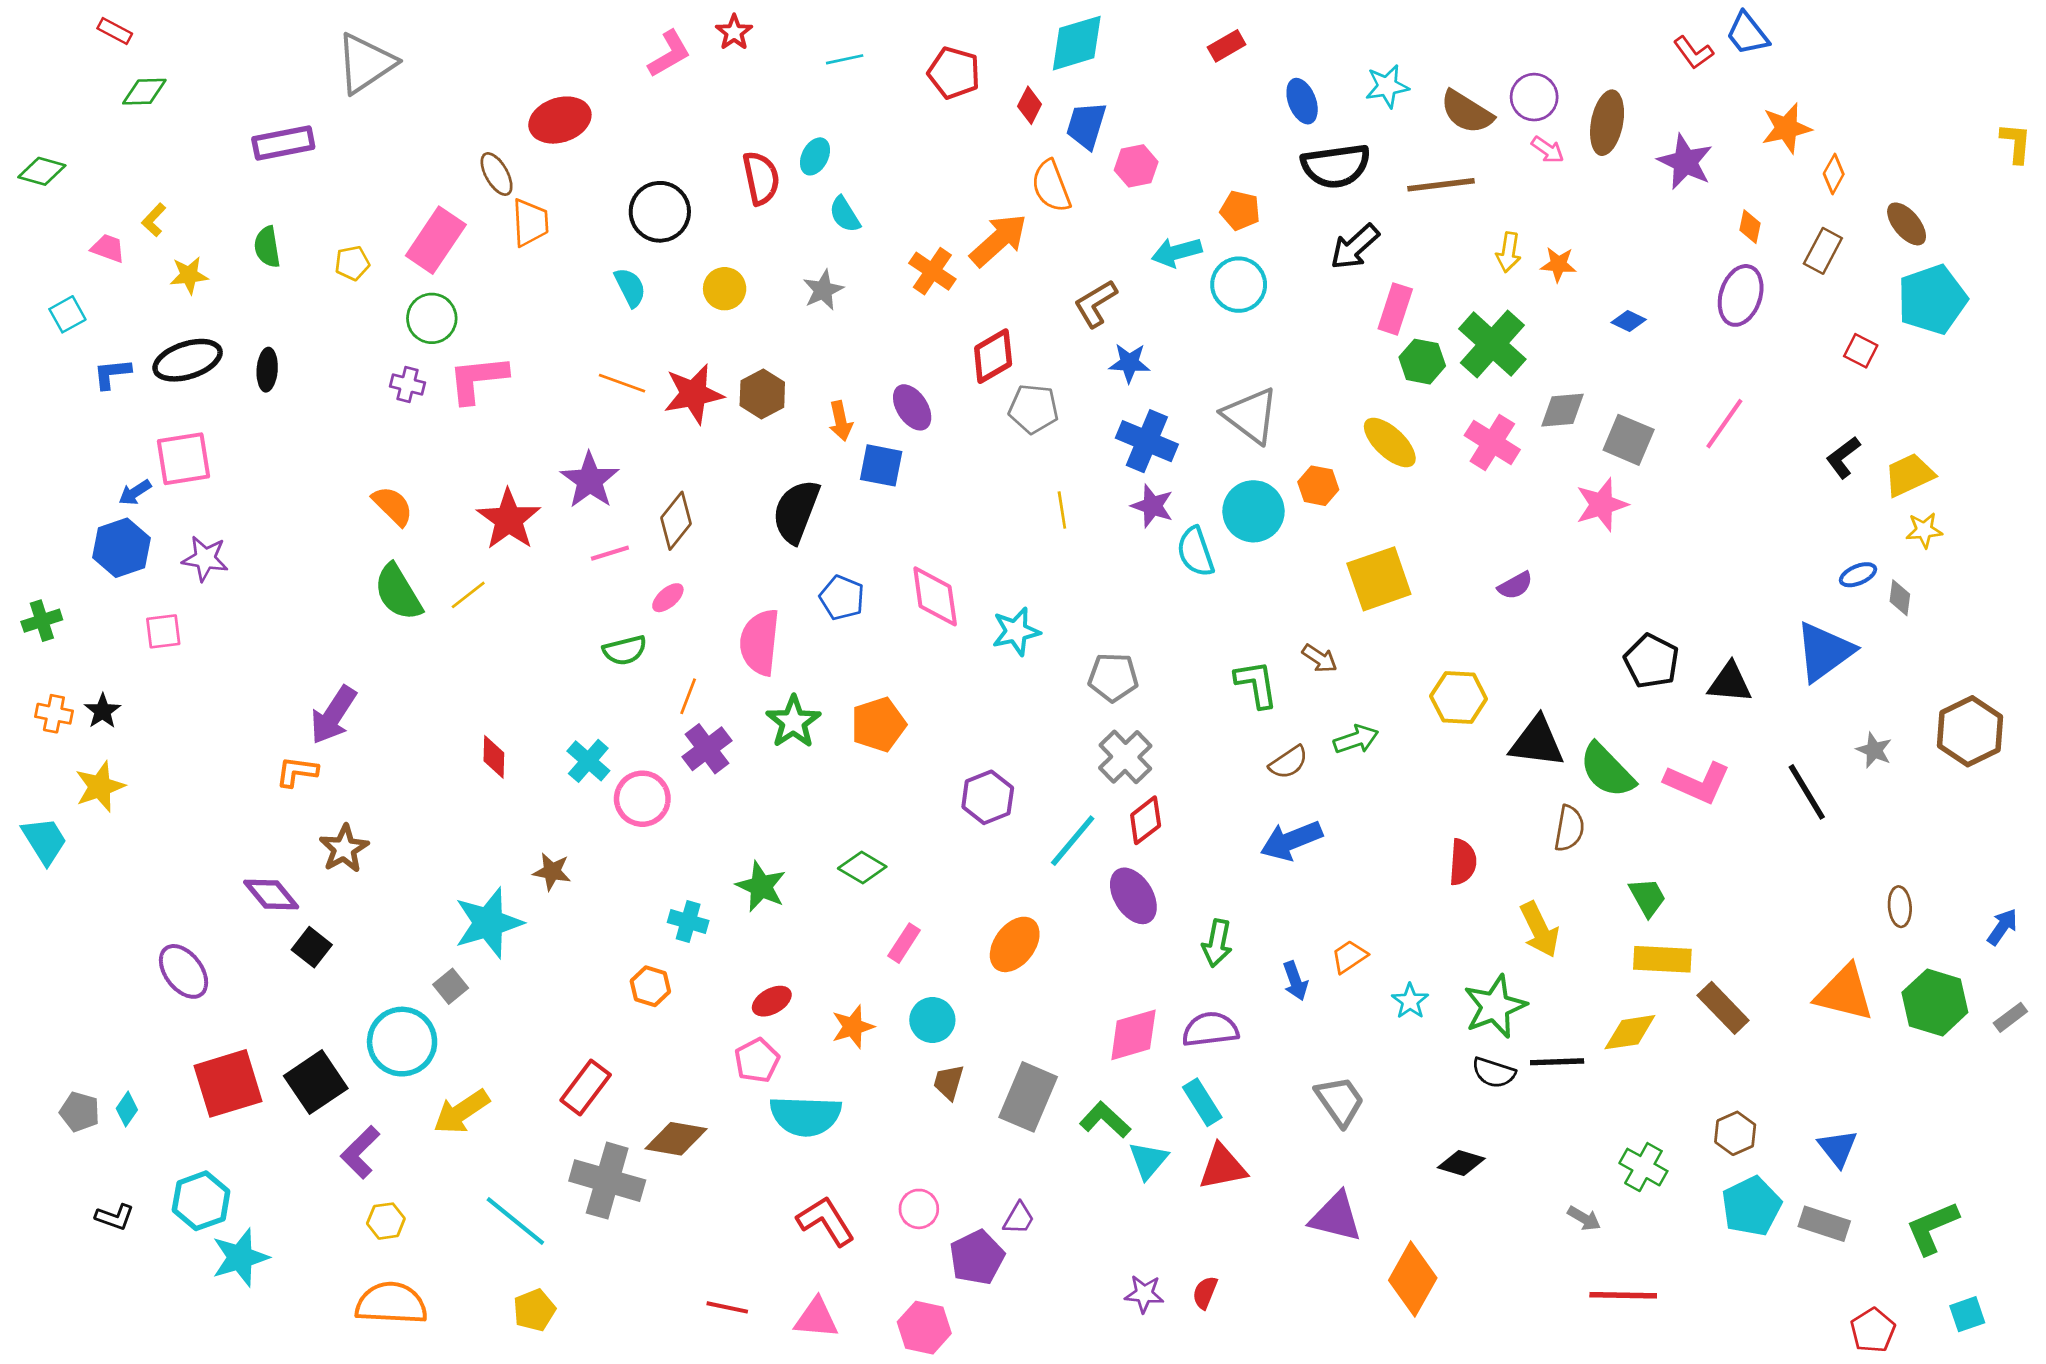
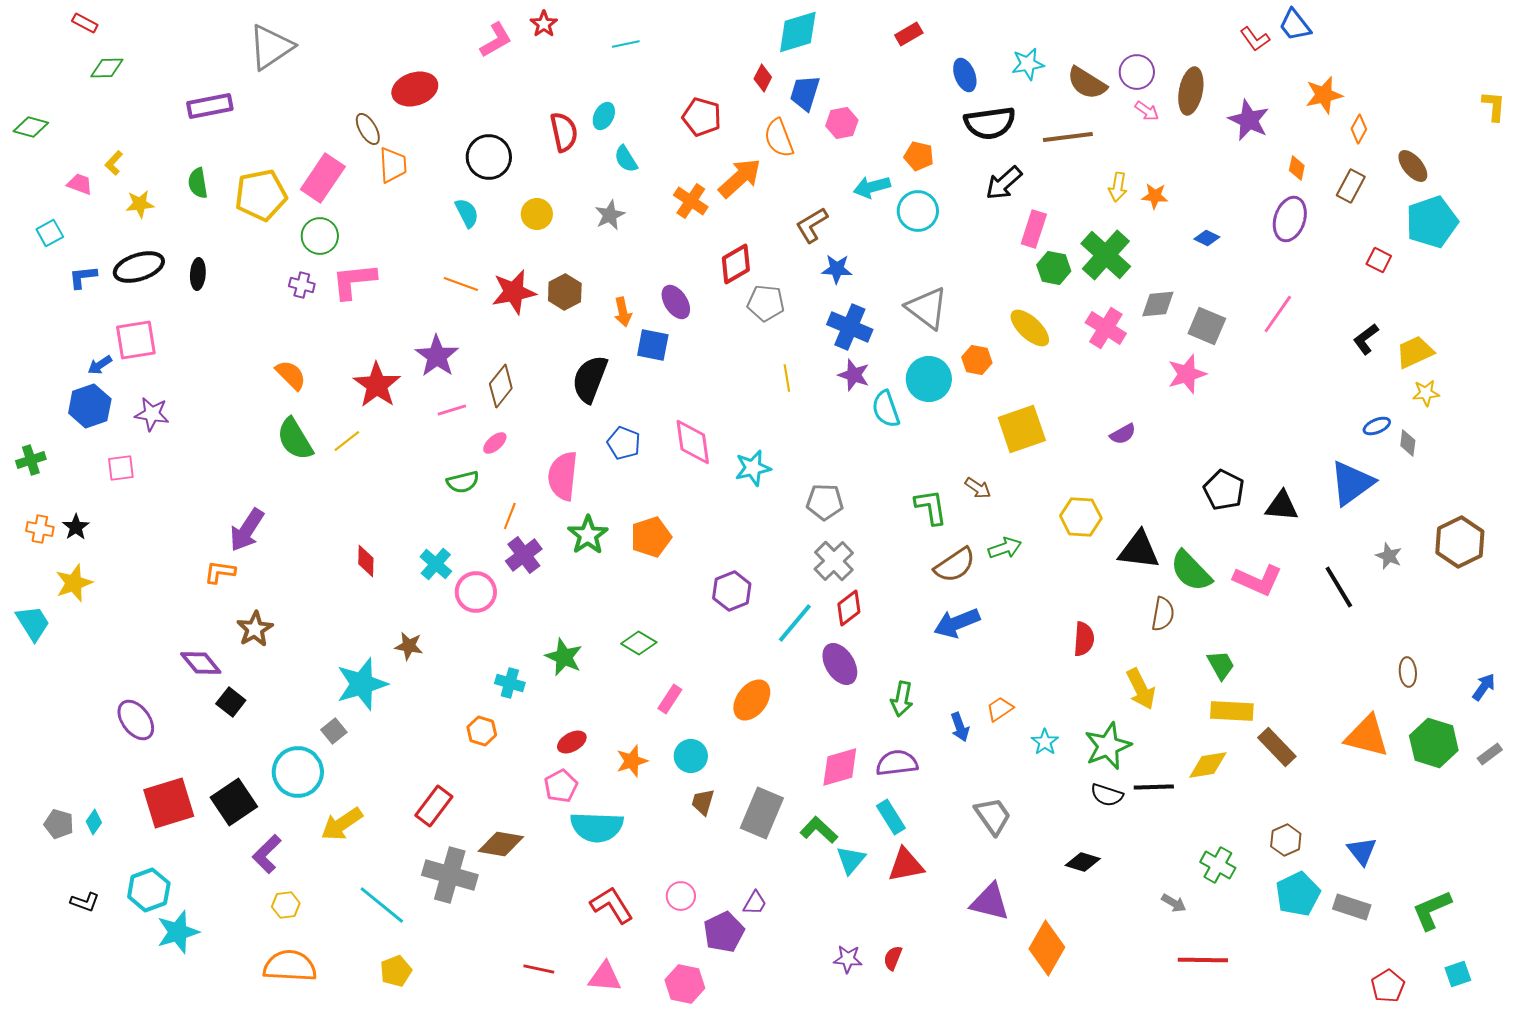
red pentagon: (954, 73) -> (702, 117), moved
yellow pentagon: (352, 263) -> (261, 195), size x2.0
brown semicircle: (1289, 762) -> (955, 565), size x1.4

